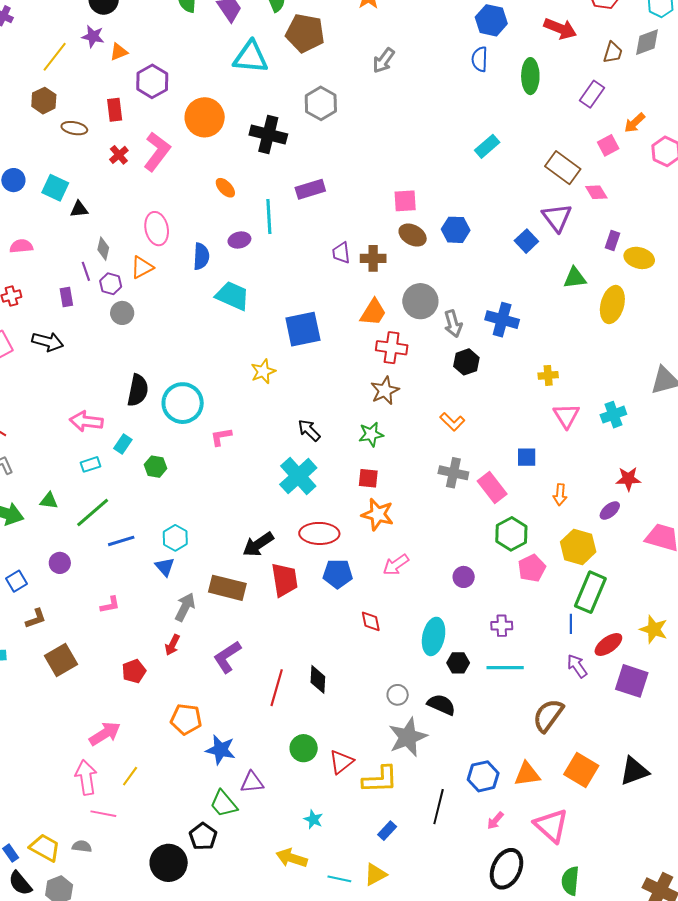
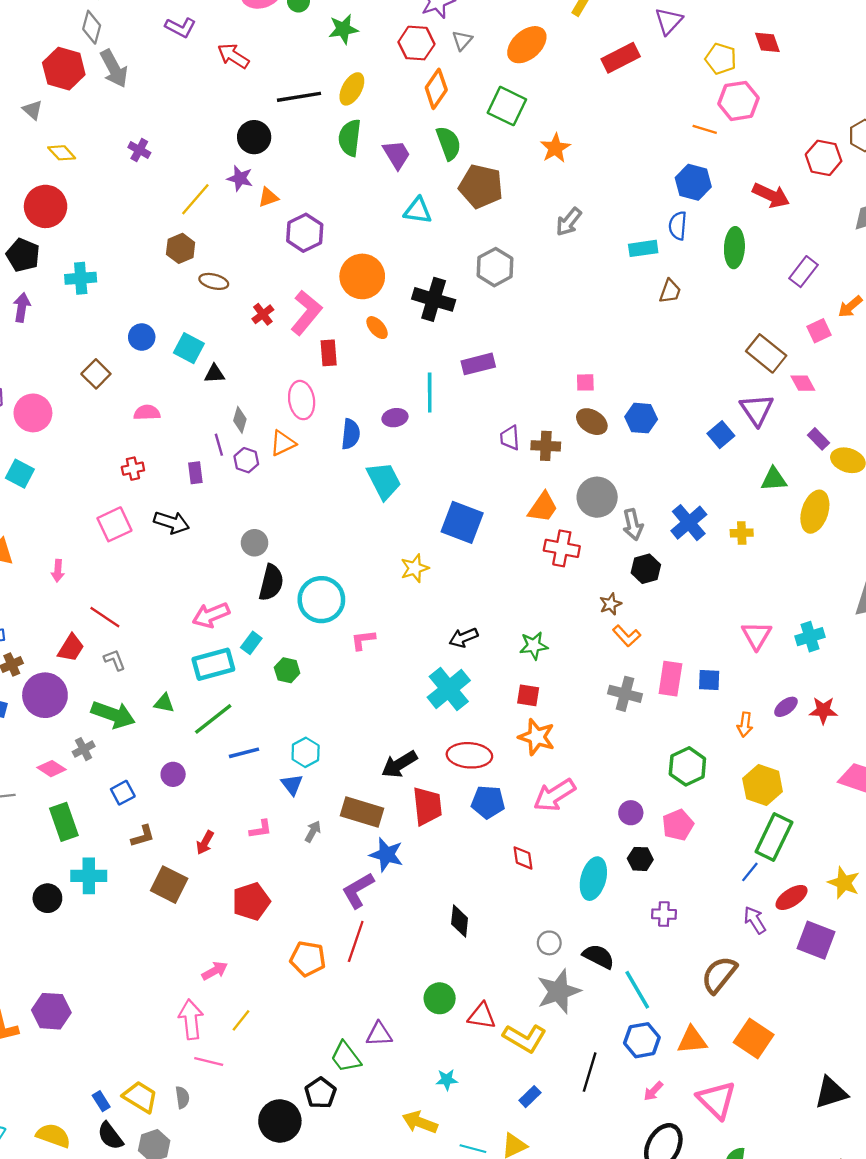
brown trapezoid: (613, 52) -> (670, 291), moved
cyan triangle: (251, 57) -> (418, 211), size x0.7
red rectangle: (115, 110) -> (329, 353), moved
cyan rectangle: (487, 146) -> (643, 248), moved, turned 30
orange ellipse: (225, 188) -> (377, 328), moved
pink square: (405, 201) -> (585, 382), size x0.7
purple rectangle: (612, 241) -> (819, 439), turned -66
cyan trapezoid: (232, 296) -> (384, 481), turned 36
gray circle: (122, 313) -> (255, 543), moved
blue cross: (502, 320) -> (689, 523), turned 32
blue square: (303, 329) -> (462, 522), turned 30
yellow cross: (548, 375) -> (742, 533), moved
brown star: (385, 391) -> (610, 604), moved, size x0.7
pink arrow: (86, 421) -> (211, 615), turned -32
black arrow: (309, 430) -> (464, 638), turned -70
cyan rectangle: (90, 464) -> (213, 664), size x1.8
pink rectangle: (492, 487) -> (670, 679), moved, turned 44
purple ellipse: (610, 511) -> (786, 707), moved
pink arrow: (396, 565) -> (554, 795), size x1.4
pink pentagon: (532, 568) -> (678, 825), moved
pink L-shape: (110, 605) -> (261, 829), moved
gray arrow: (185, 607) -> (313, 831), size x0.7
blue line: (571, 624) -> (750, 872), turned 36
purple cross: (502, 626) -> (664, 914), moved
red arrow: (172, 645) -> (205, 843), moved
brown square: (61, 660) -> (169, 885), turned -36
black hexagon: (458, 663) -> (640, 859), moved
cyan line: (505, 668) -> (637, 990), moved, turned 57
red pentagon: (134, 671) -> (251, 901), size x1.4
red line: (277, 688) -> (356, 941), moved
pink arrow: (105, 734) -> (215, 971), size x0.7
blue star: (221, 750) -> (386, 855), moved
red triangle: (341, 762) -> (482, 1016), turned 44
black triangle: (634, 771) -> (831, 1093), moved
yellow L-shape: (380, 780) -> (525, 1038), turned 30
cyan star: (313, 819) -> (447, 1080), turned -30
gray semicircle: (82, 846) -> (182, 1097), turned 72

